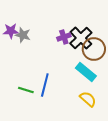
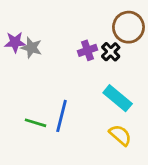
black cross: (81, 38) -> (111, 52), size x0.6
brown circle: (94, 49) -> (128, 27), moved

